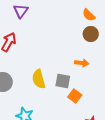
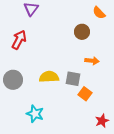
brown circle: (91, 34) -> (82, 32), moved
yellow semicircle: (39, 79) -> (49, 77), turned 102

